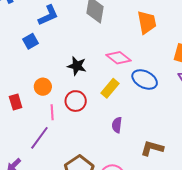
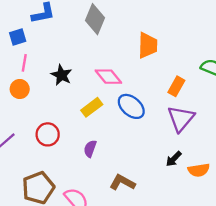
red circle: (76, 101) -> (48, 134), moved
pink line: (52, 112) -> (24, 63), moved

